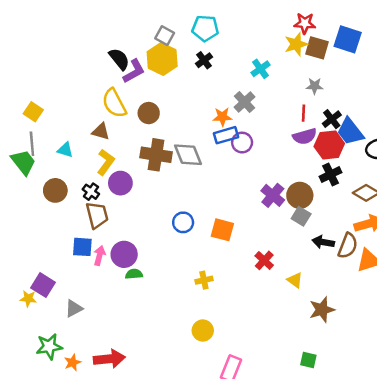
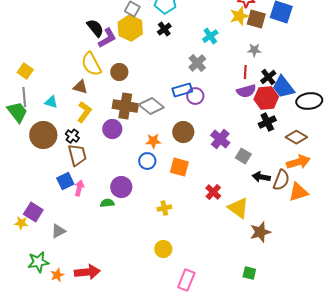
orange star: (222, 117) -> (153, 141), moved
gray diamond: (188, 155) -> (151, 106), turned -30
purple circle: (120, 183) -> (112, 129), moved
brown circle: (55, 190) -> (43, 135), size x1.4
brown circle: (300, 195) -> (183, 132), moved
blue square: (82, 247) -> (65, 181), turned -30
purple circle: (124, 254) -> (121, 187), moved
yellow triangle: (295, 280) -> (238, 208), size x1.6

